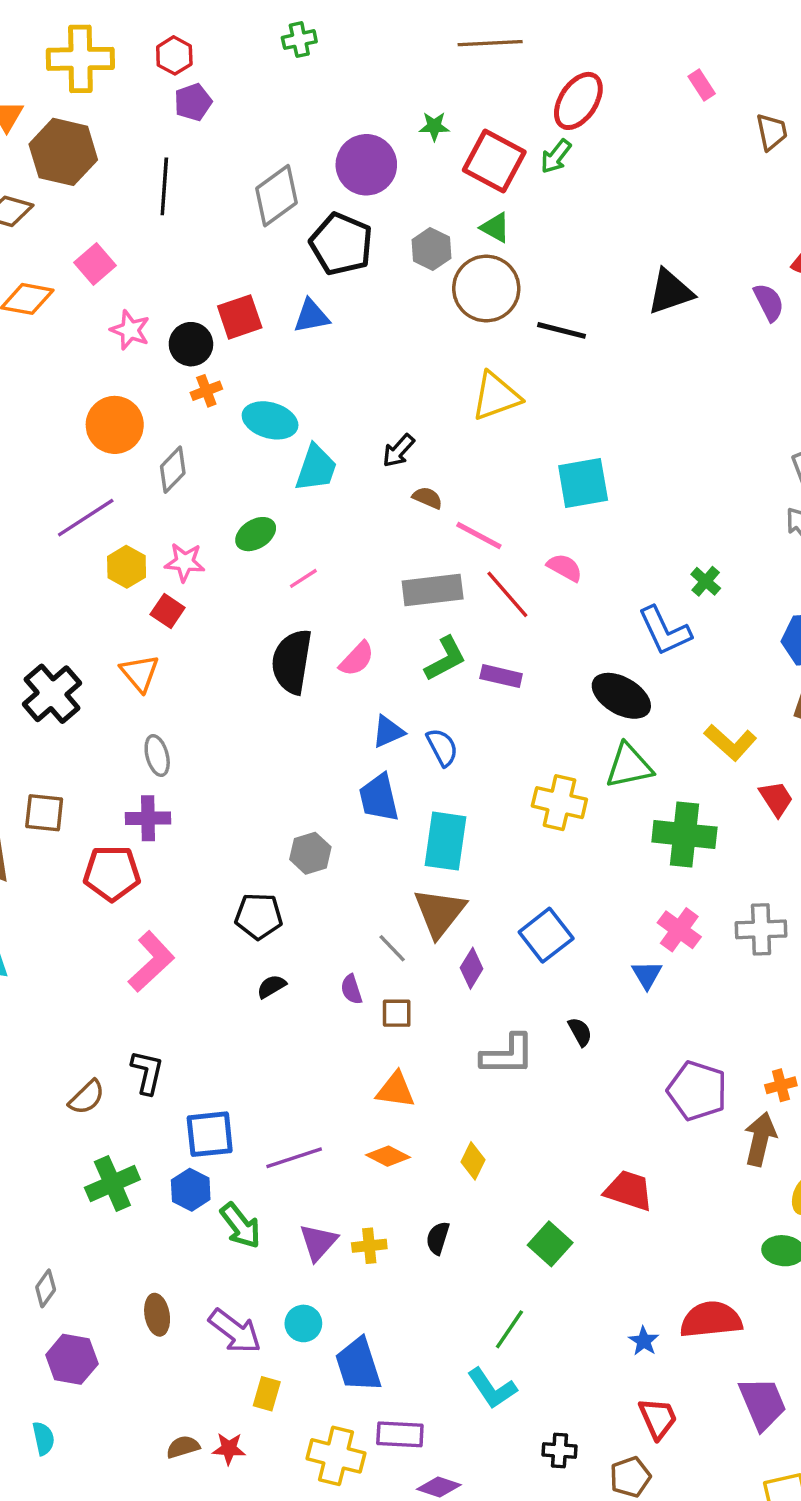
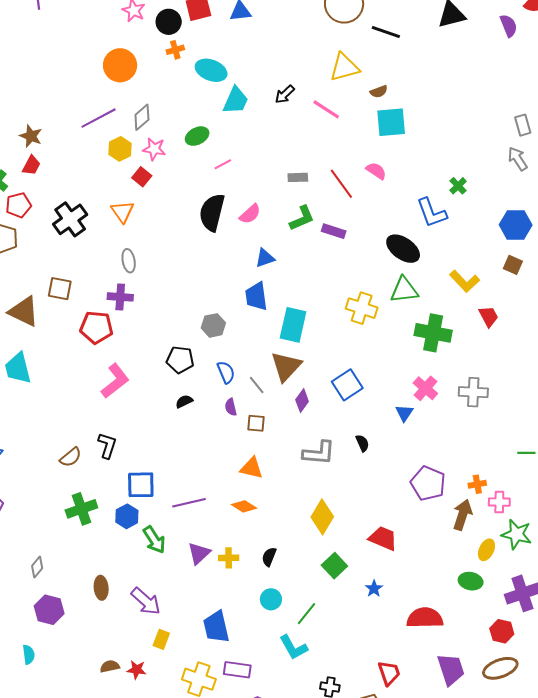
gray diamond: (173, 470) -> (142, 117), moved
brown semicircle: (427, 498) -> (379, 92), moved, turned 132
pink line: (479, 535) -> (326, 109), moved
gray rectangle: (433, 590) -> (298, 177), size x0.6
blue semicircle: (442, 747) -> (226, 372), moved
yellow diamond: (473, 1161) -> (322, 517), moved, size x1.6
cyan circle: (303, 1323) -> (271, 599), moved
blue star: (644, 1341) -> (374, 589), moved

